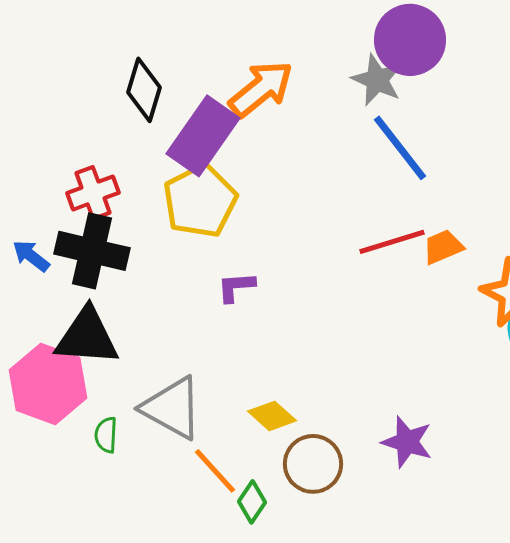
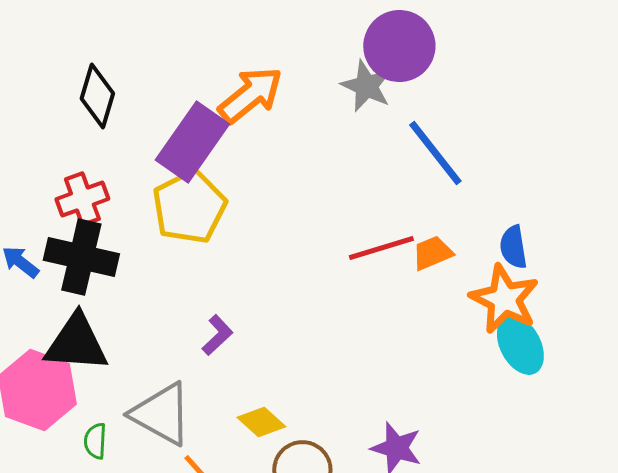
black diamond: (144, 90) -> (97, 96), moved
blue line: (400, 148) -> (435, 153), moved
purple L-shape: (236, 287) -> (217, 335), moved, turned 141

